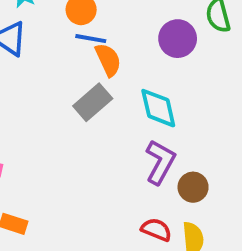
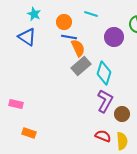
gray rectangle: (93, 102) -> (81, 66), moved
cyan diamond: (158, 108) -> (104, 73), turned 30

